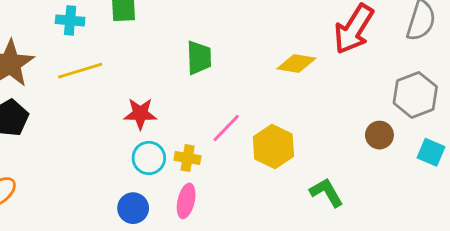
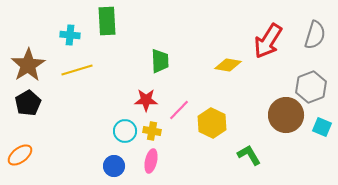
red star: (140, 114) -> (146, 100), moved
brown circle: (379, 135) -> (286, 115), size x1.8

